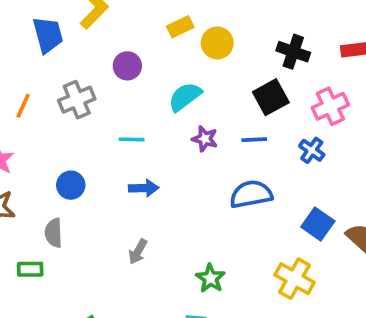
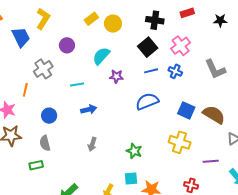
orange line: (23, 106) -> (25, 90), moved
blue line: (254, 140) -> (151, 71), moved

